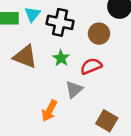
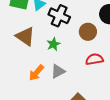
red semicircle: (91, 66) -> (94, 59), moved
orange arrow: (49, 111) -> (36, 73), moved

